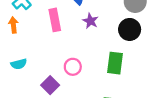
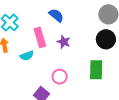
purple star: (90, 21) -> (64, 42), moved
cyan semicircle: (19, 64) -> (27, 56), moved

